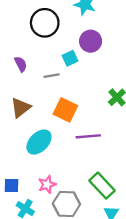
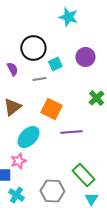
black circle: (45, 23) -> (33, 48), moved
purple circle: (91, 41) -> (85, 57), moved
pink star: (47, 184) -> (18, 161), moved

